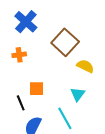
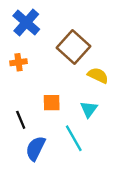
orange square: (37, 89) -> (52, 103), moved

